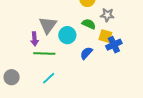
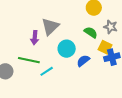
cyan circle: (67, 35) -> (67, 49), moved
green line: (44, 53) -> (29, 60), moved
cyan line: (49, 78) -> (47, 71), moved

